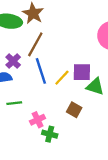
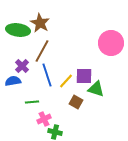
green line: (14, 103) -> (32, 102), moved
brown square: (74, 110) -> (76, 102), moved

